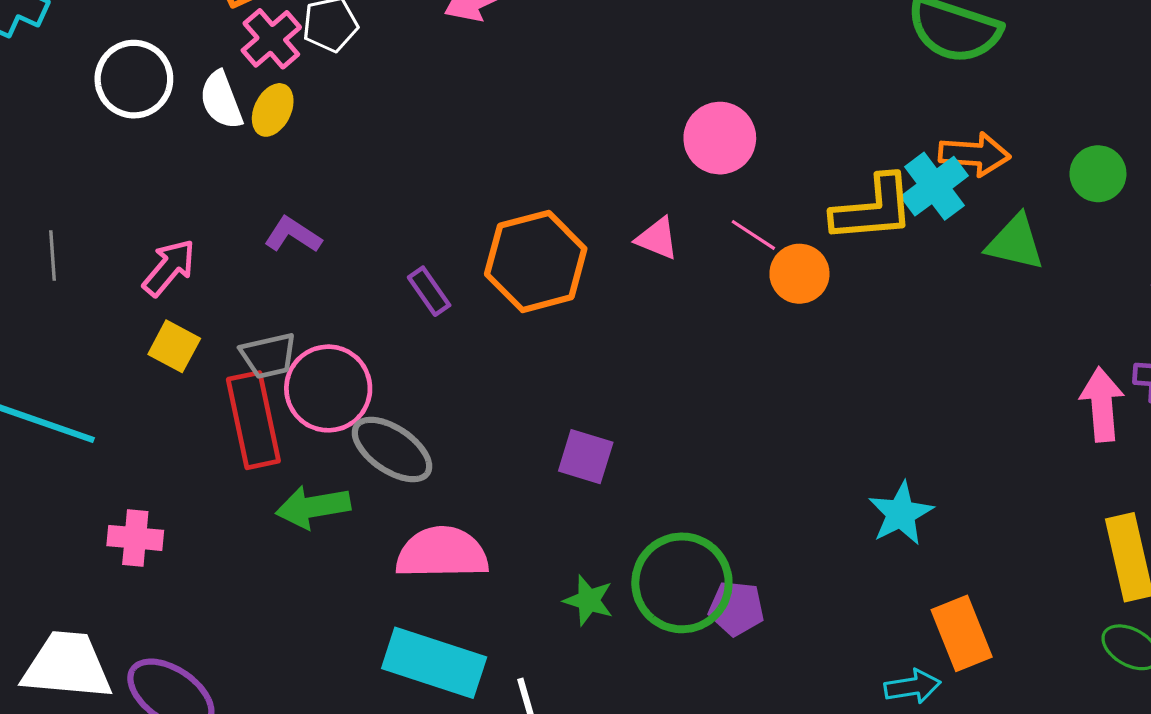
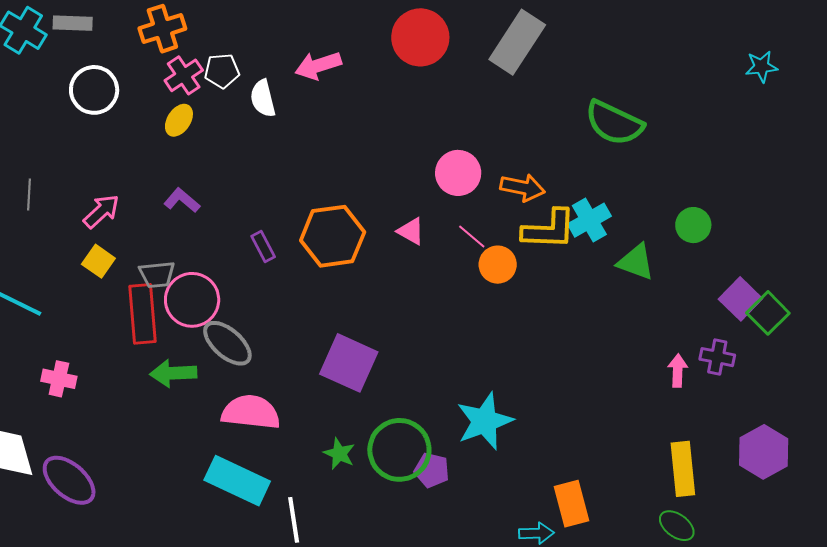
white semicircle: (221, 100) -> (263, 98), moved
orange arrow: (974, 154) -> (523, 187), moved
pink arrow: (1102, 404) -> (678, 371), size x0.7
purple square: (586, 457) -> (349, 363), size x1.6
cyan star: (901, 513) -> (485, 421), moved, size x1.4

